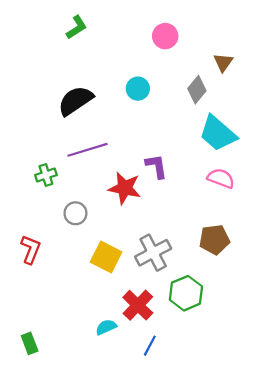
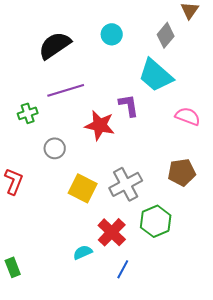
cyan trapezoid: (218, 133) -> (156, 75), moved

